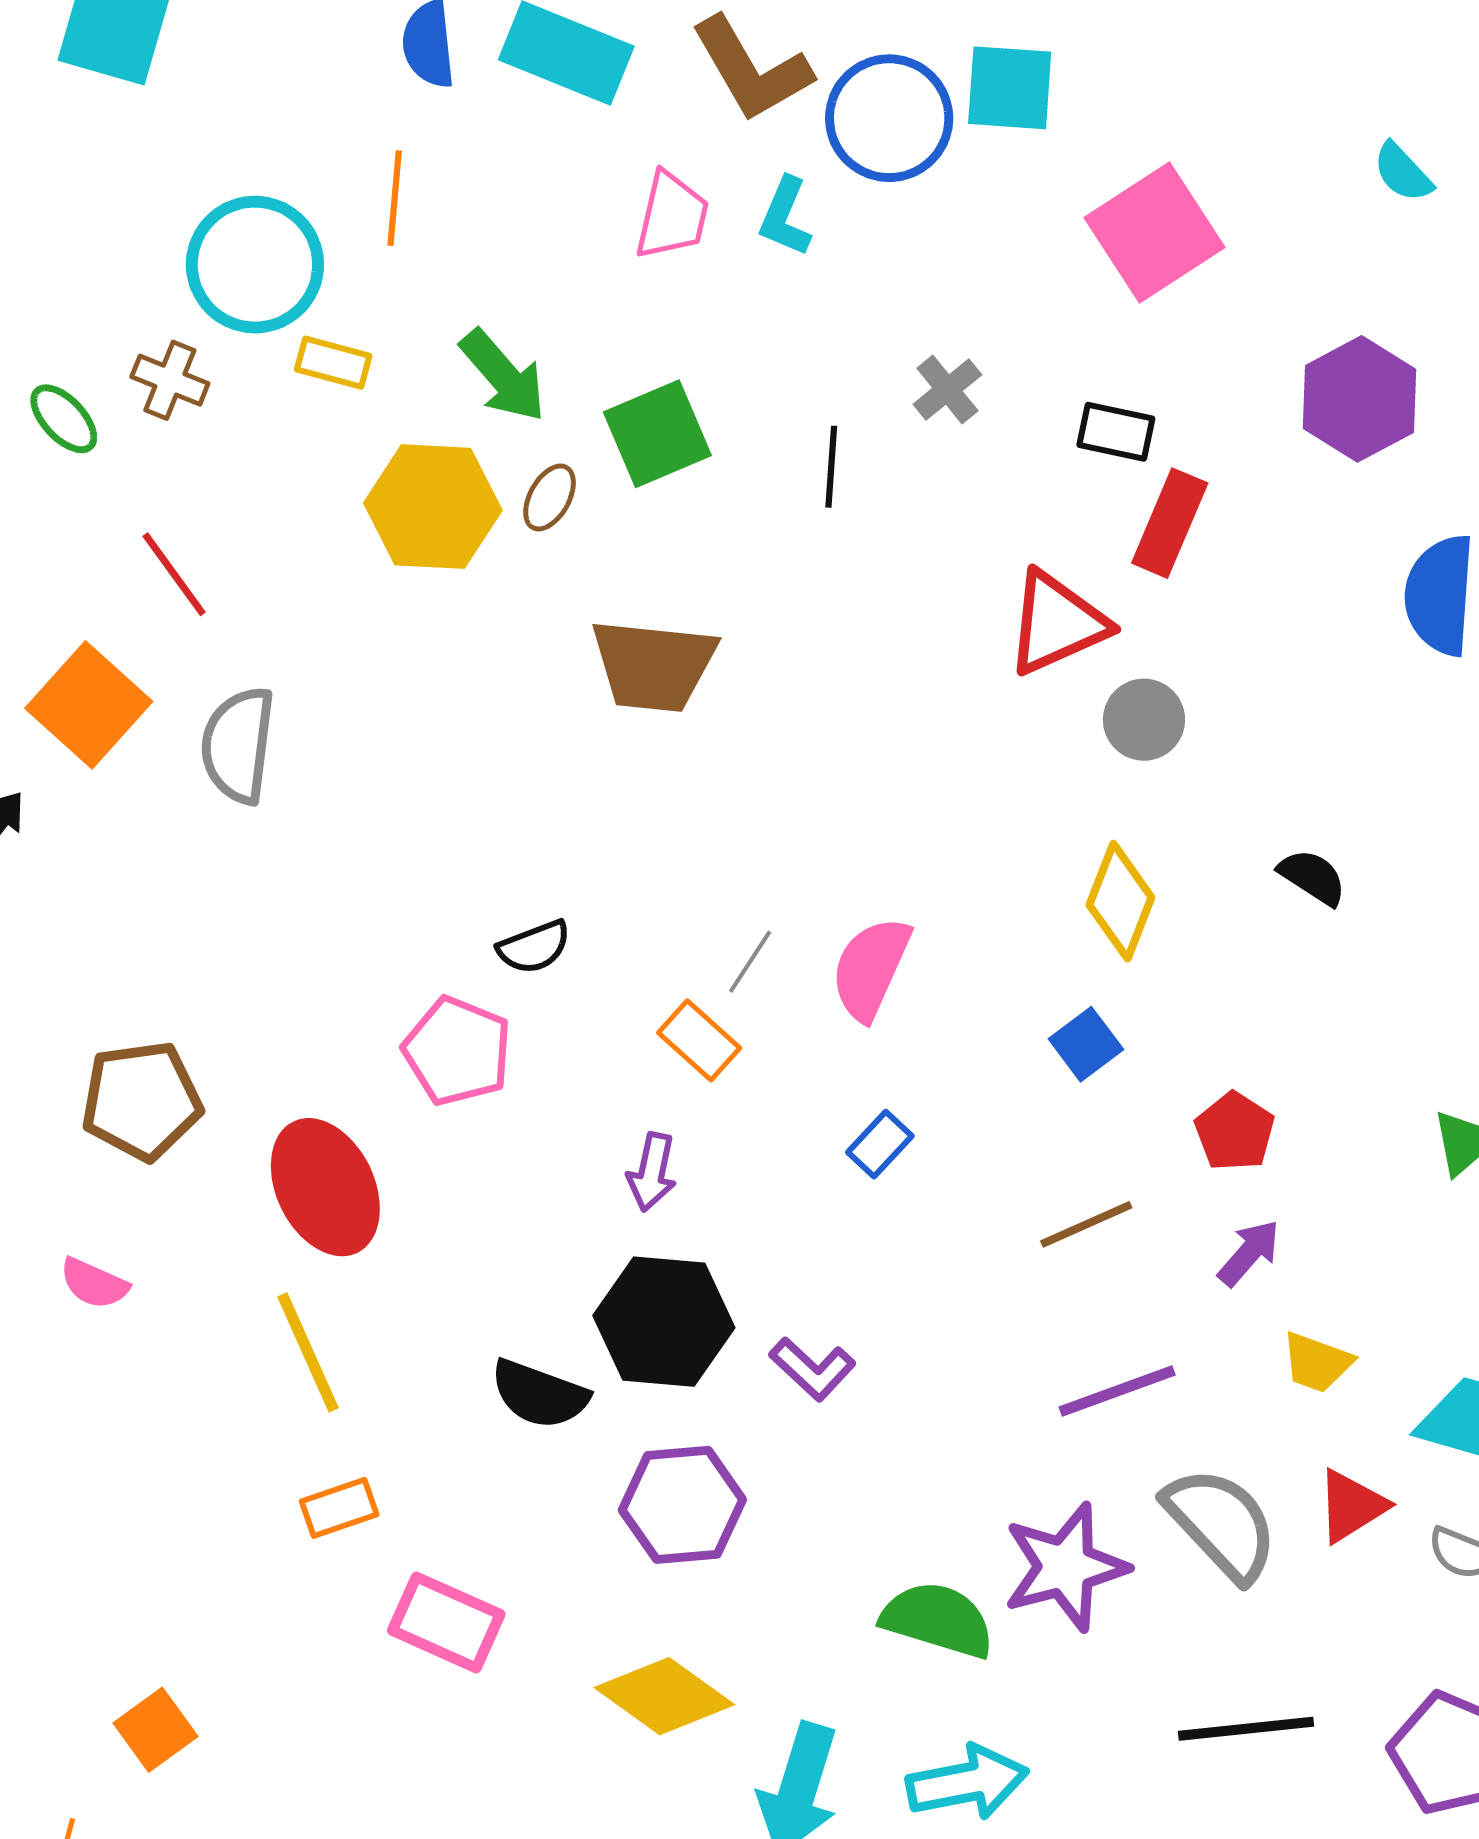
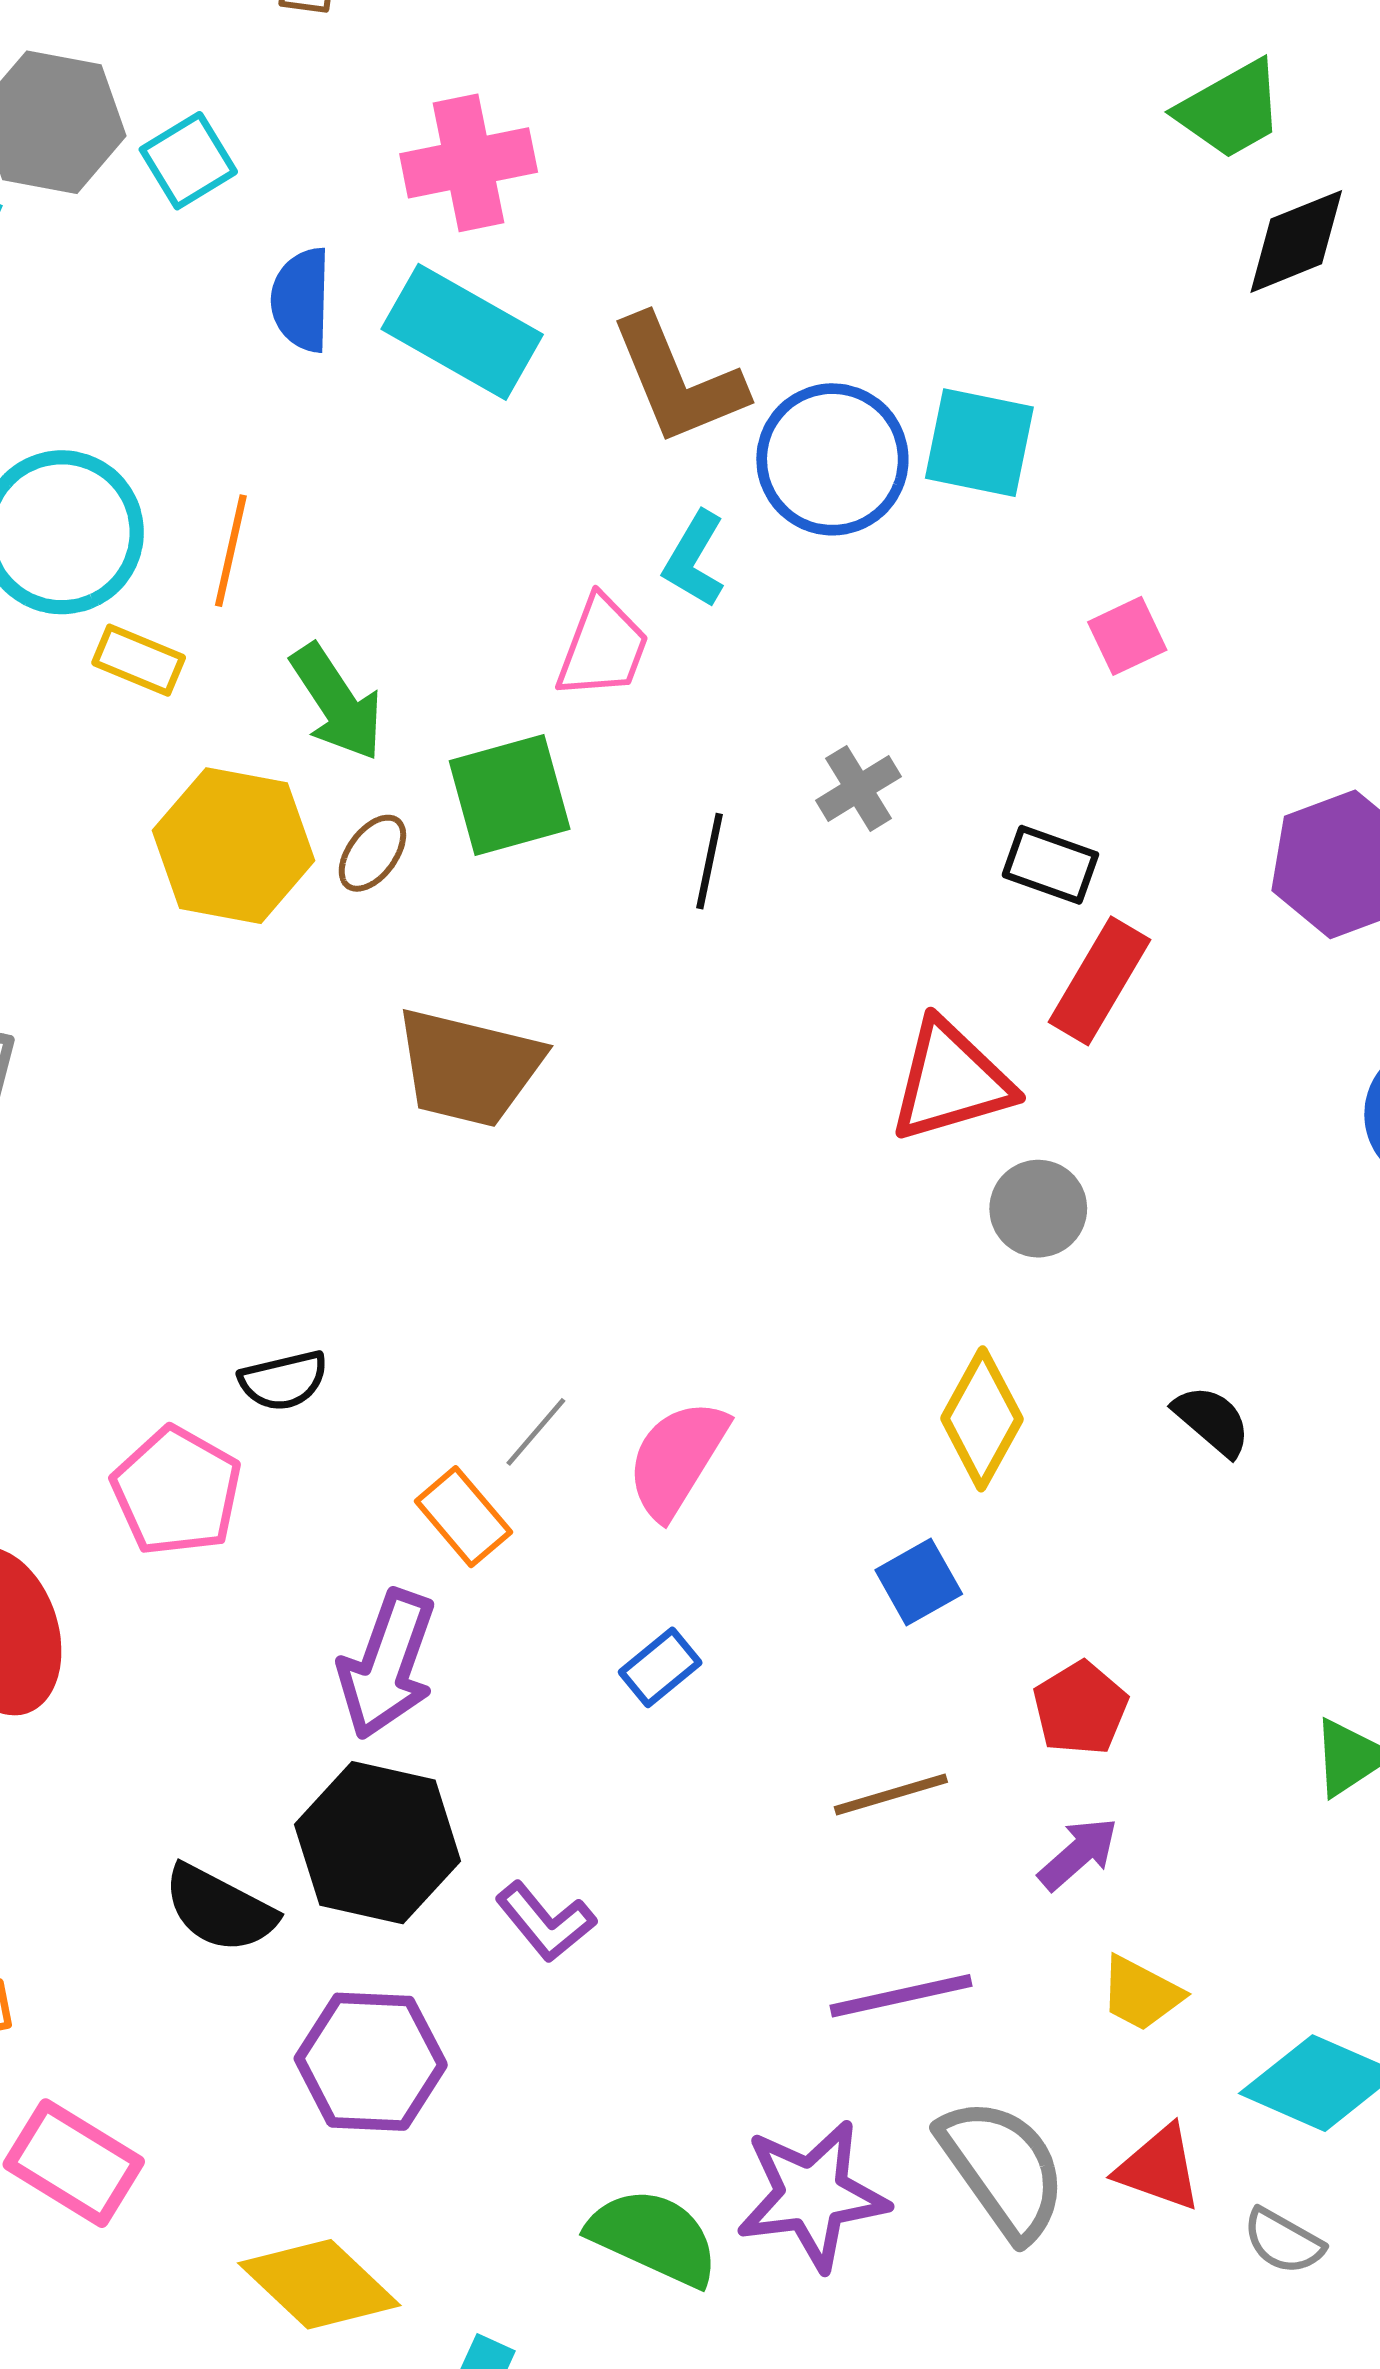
orange line: (395, 198) -> (231, 551), moved
pink trapezoid: (672, 216) -> (603, 647), moved
pink square: (1155, 232) -> (1127, 636), size x0.5
purple arrow: (652, 1172) -> (387, 1664), size x1.6
red triangle: (1351, 1506) -> (1159, 2168), turned 44

